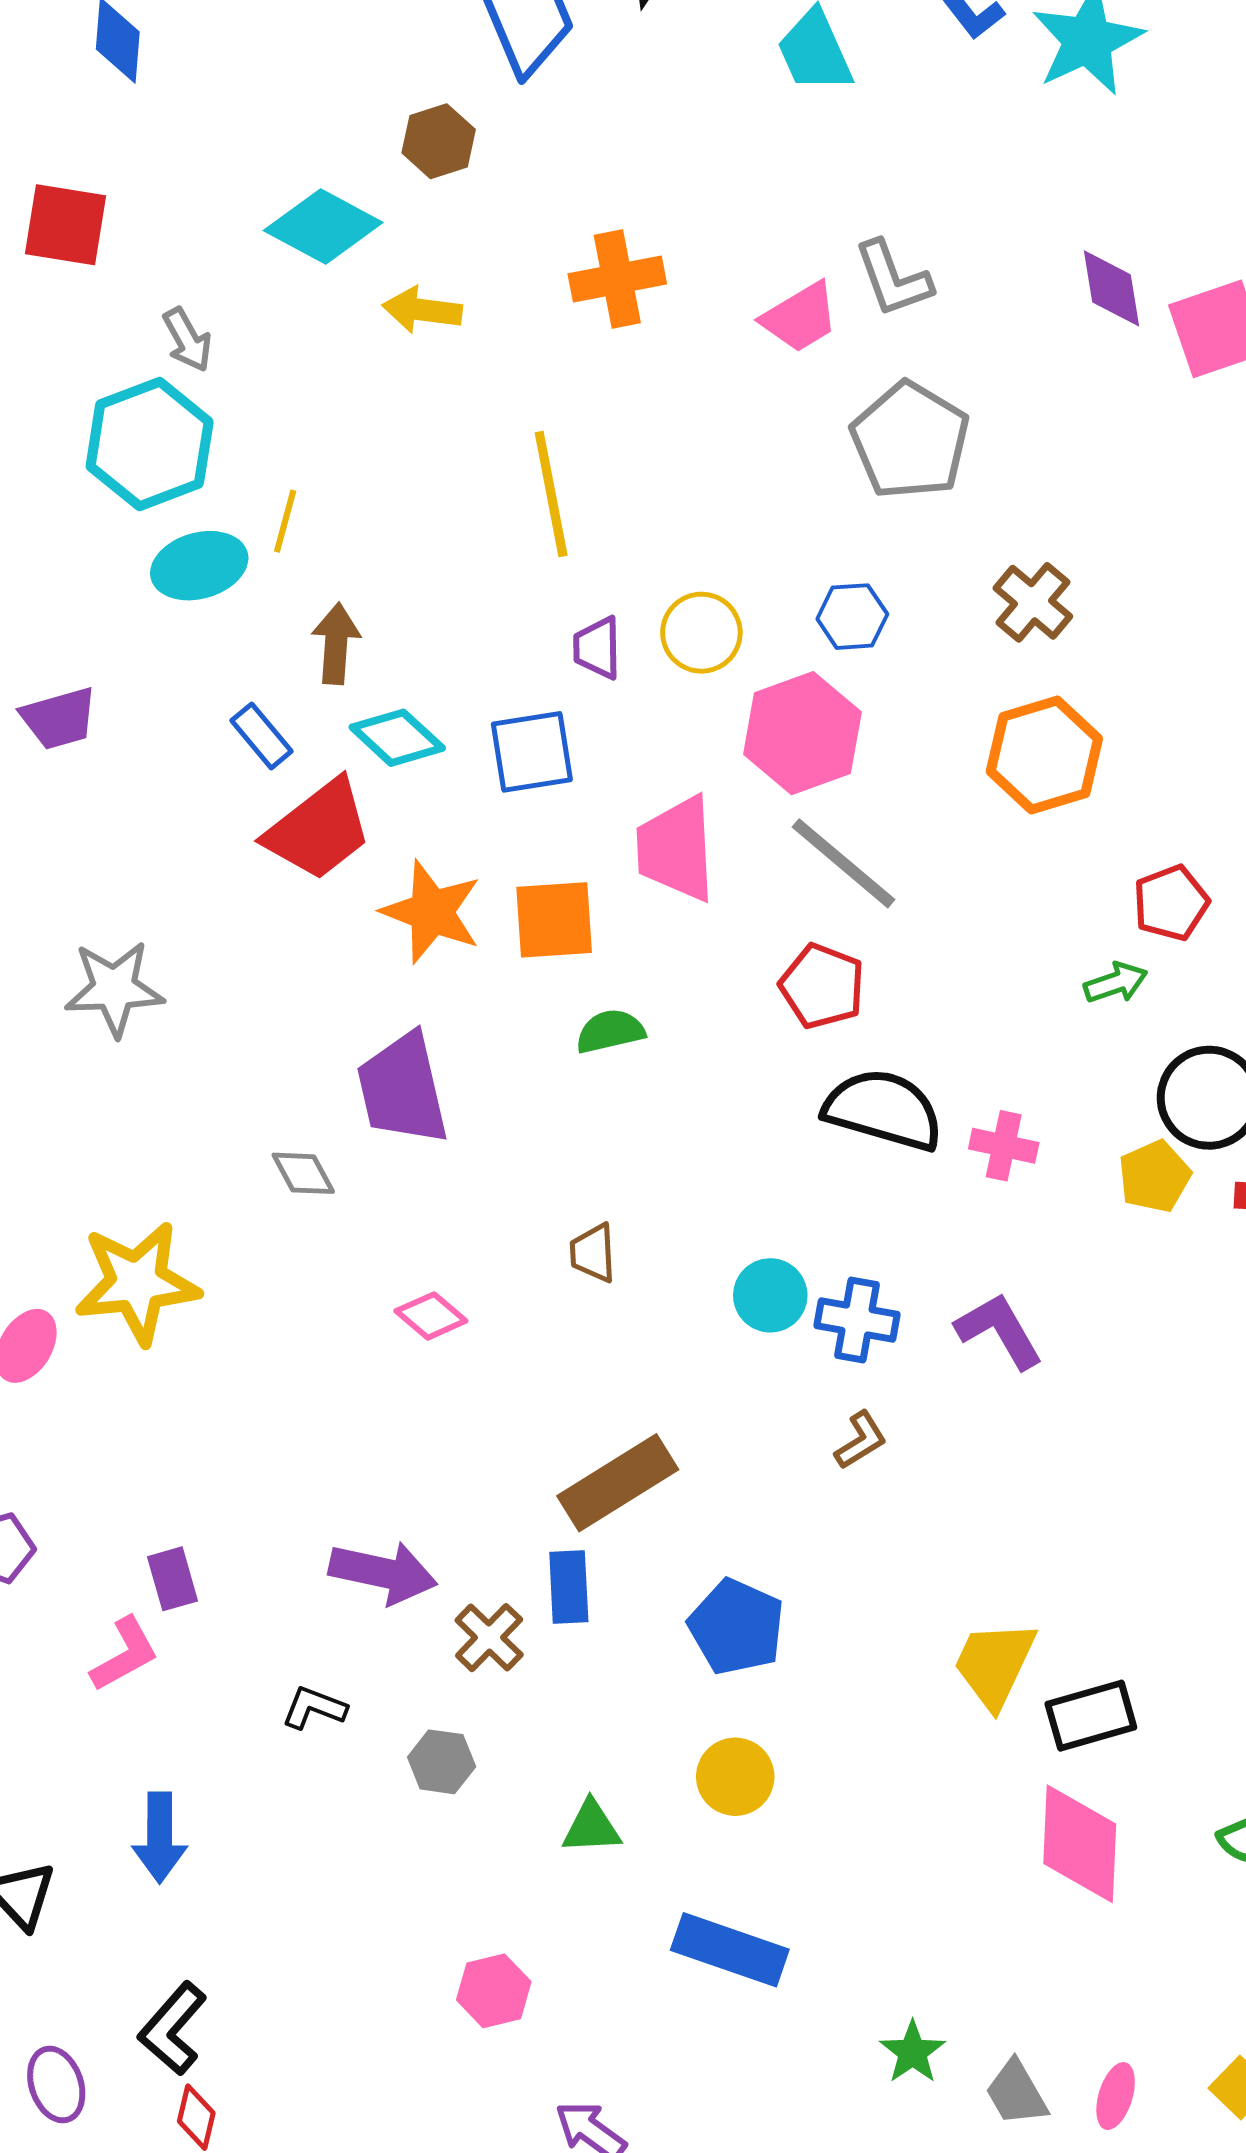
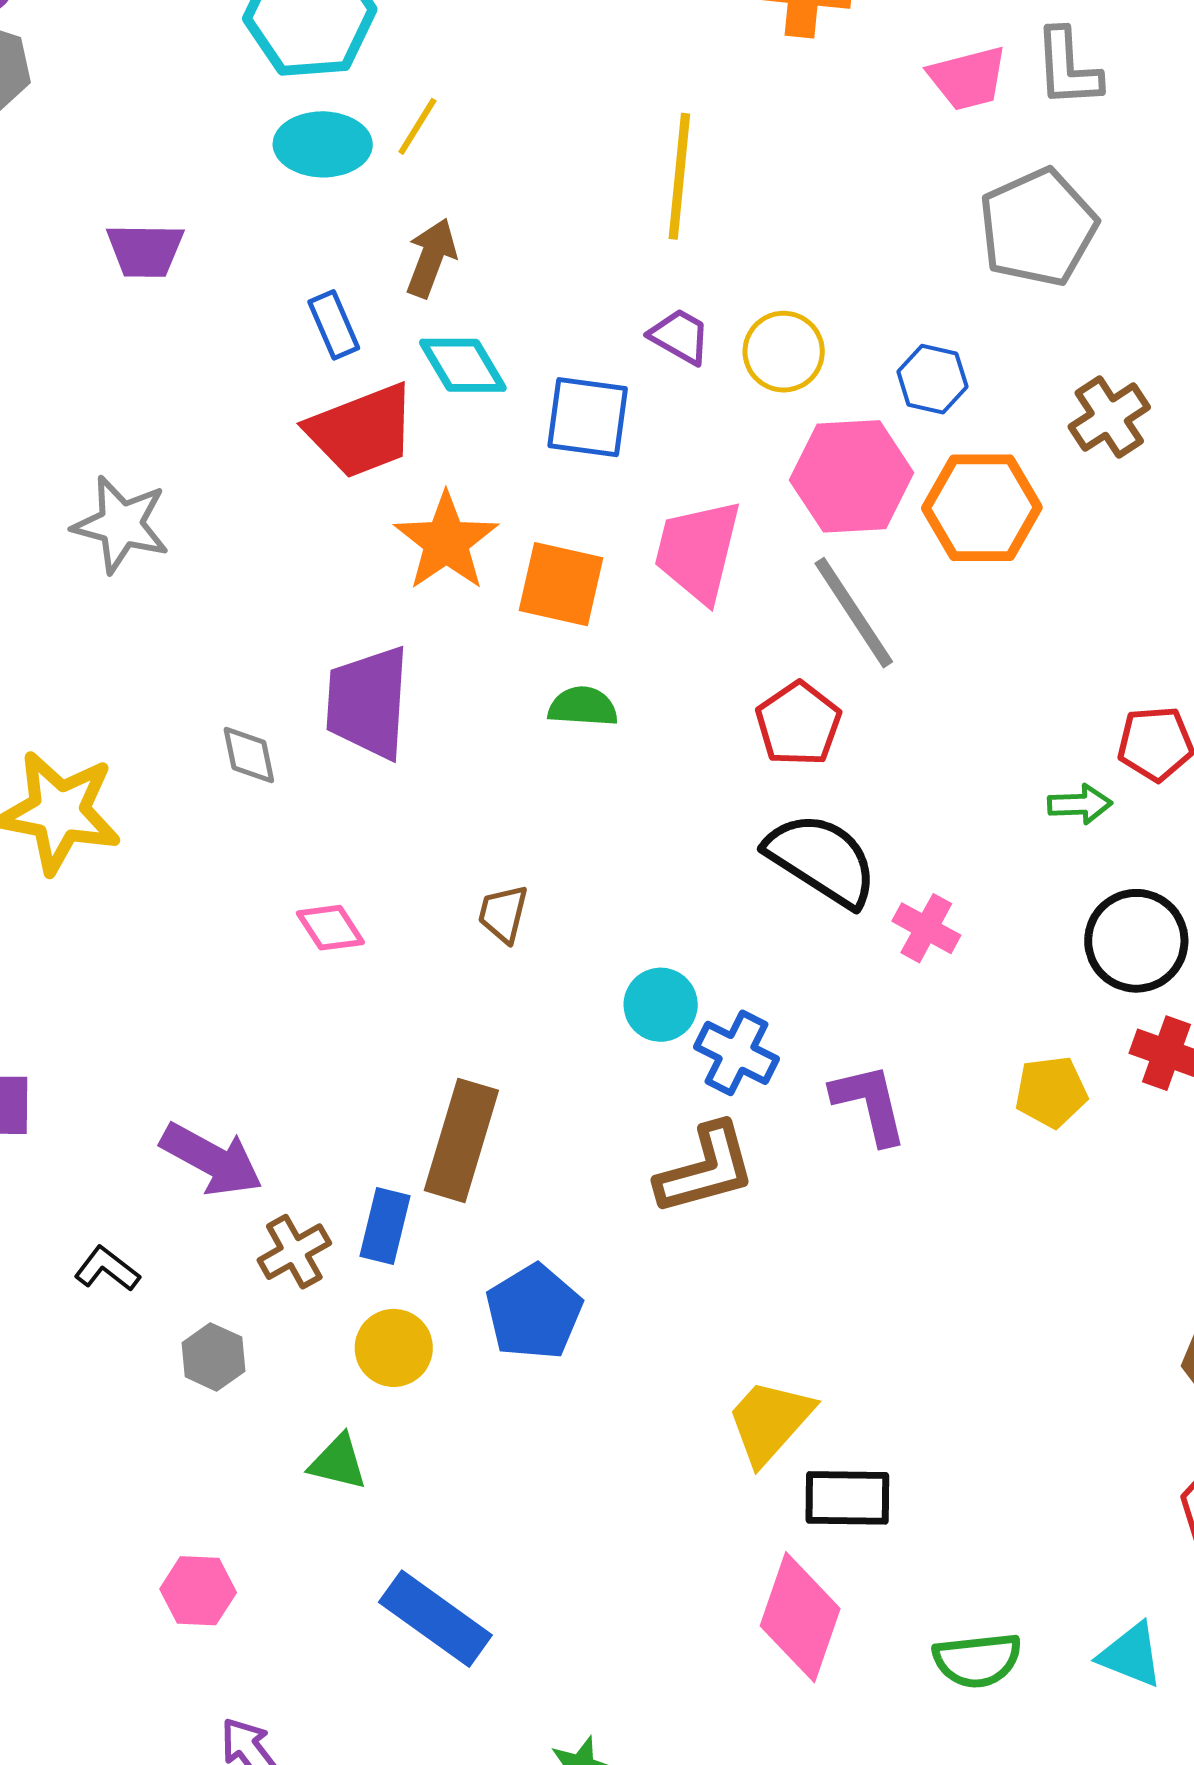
purple trapezoid: (597, 648) -> (680, 336), turned 104
orange hexagon: (1044, 755) -> (982, 508), moved
yellow pentagon: (1155, 1176) -> (1051, 1092), moved
brown L-shape: (861, 1440) -> (706, 1169), size x1.8
brown rectangle: (618, 1483) -> (461, 1140), turned -58
yellow circle: (735, 1777) -> (394, 1348), moved

